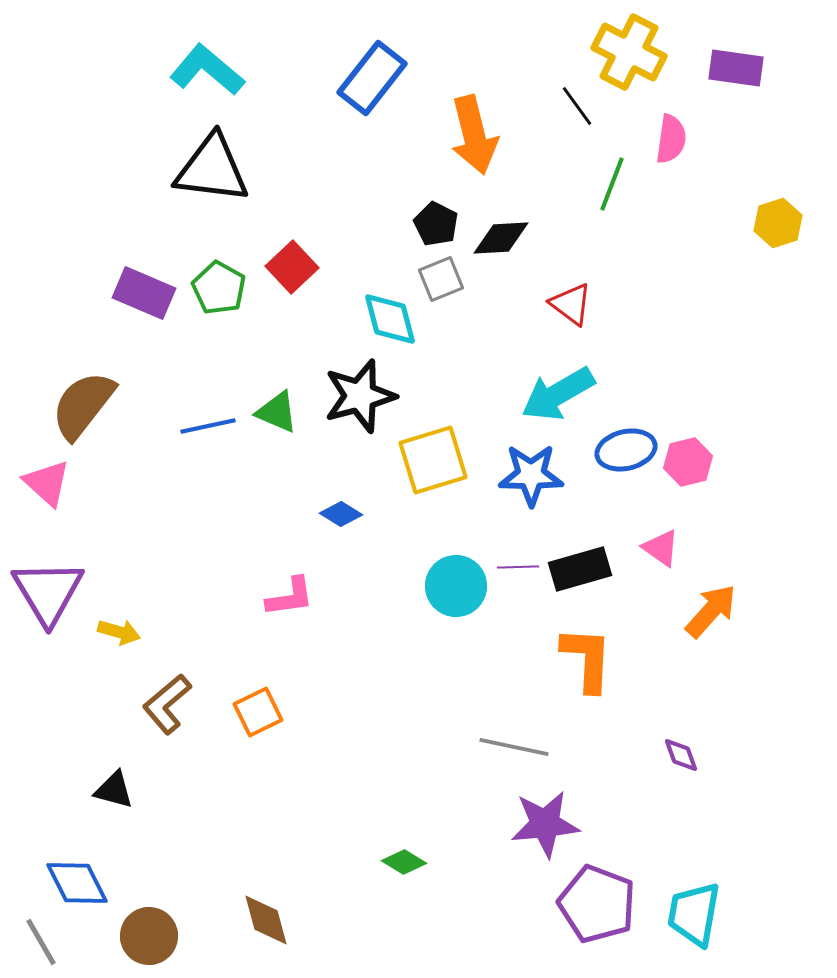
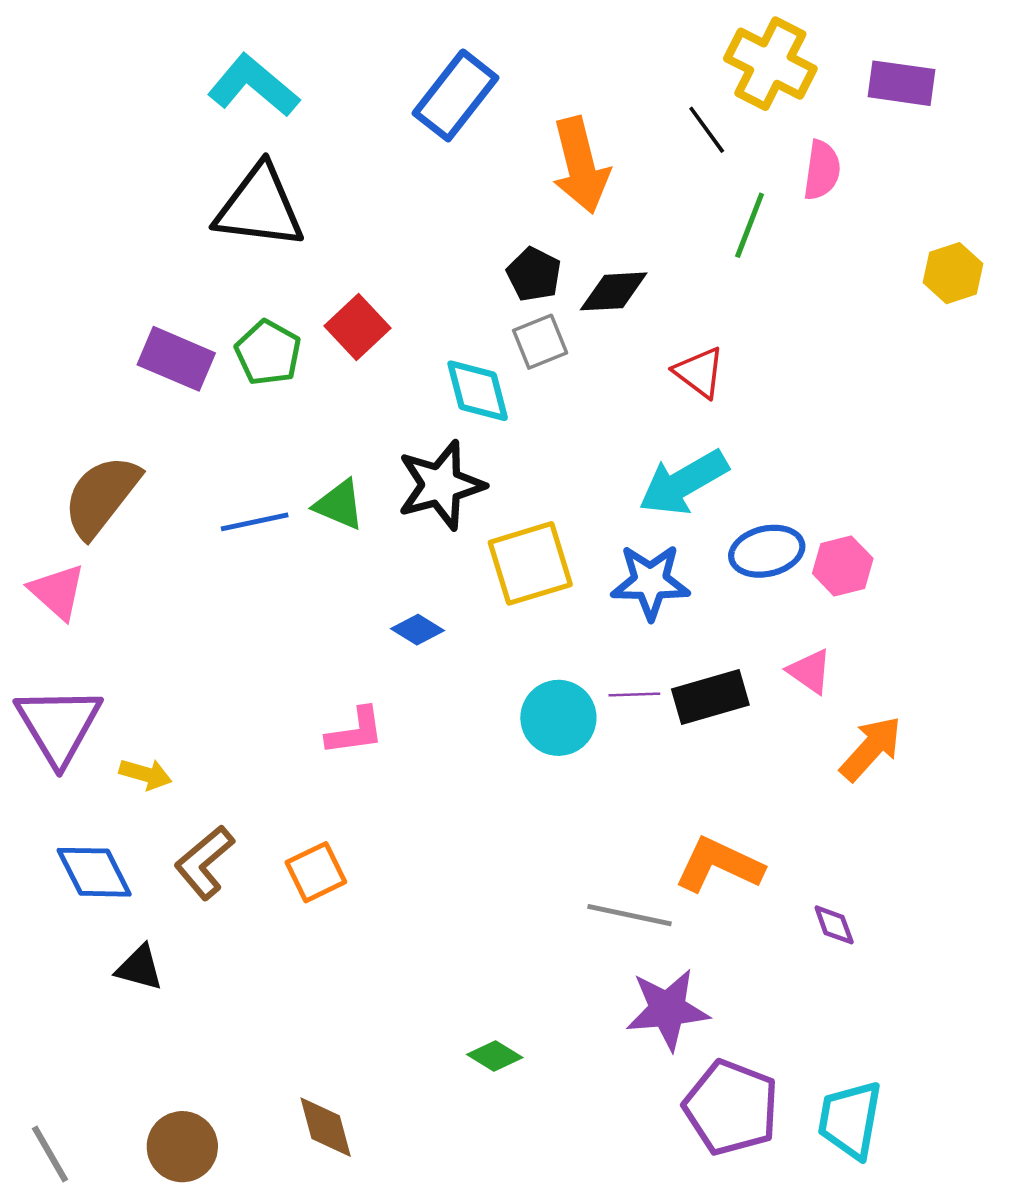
orange L-shape: (587, 659) -> (719, 865), moved, turned -68
blue diamond: (77, 883) -> (94, 872), moved

